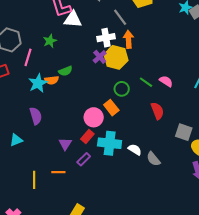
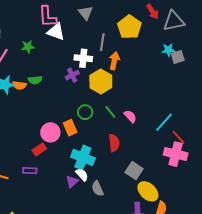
gray line: (120, 17) -> (102, 42), turned 30
orange arrow: (128, 39) -> (114, 61), moved
yellow hexagon: (116, 57) -> (101, 82), moved
cyan cross: (110, 143) -> (83, 157), moved
purple triangle: (65, 144) -> (72, 182), moved
purple rectangle: (84, 159) -> (30, 171), turned 32

